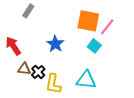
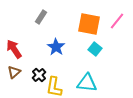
gray rectangle: (28, 11) -> (41, 17), moved
pink line: (107, 27) -> (117, 21), moved
brown triangle: (24, 69) -> (14, 72), moved, turned -48

